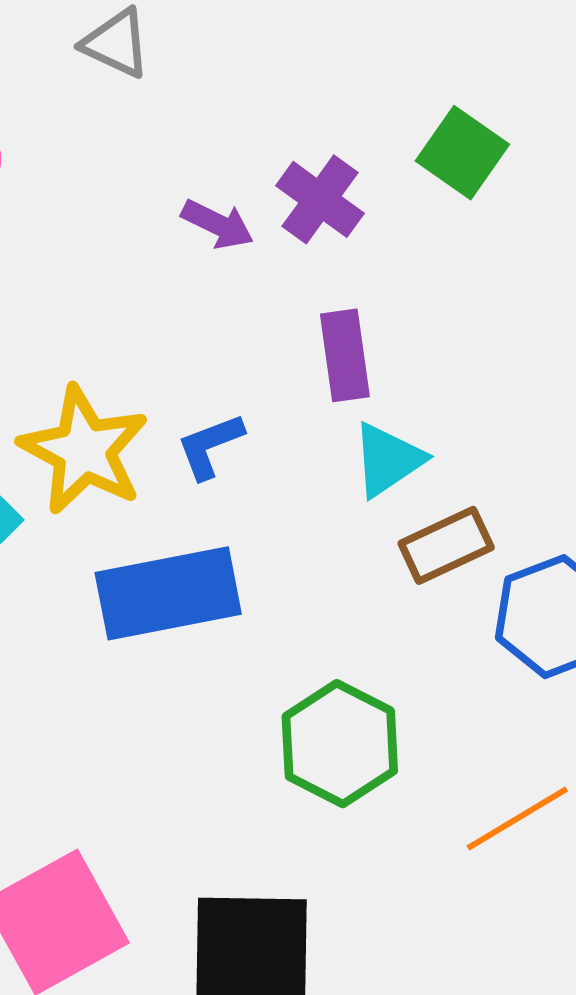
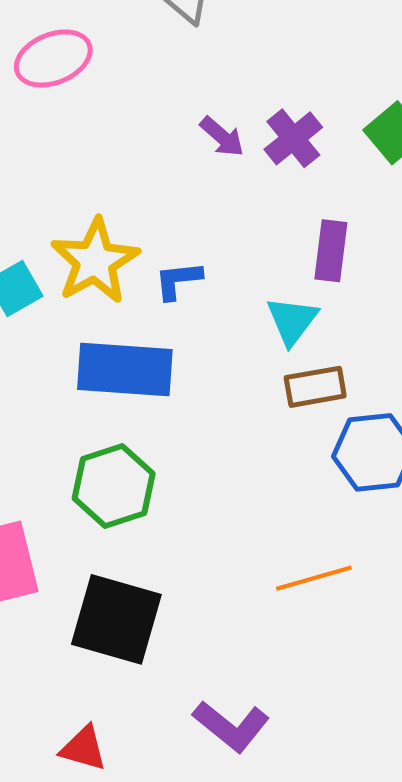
purple rectangle: (345, 355) -> (331, 251), moved
cyan triangle: (388, 460) -> (292, 321), turned -34
green hexagon: (340, 744) -> (114, 486), moved

